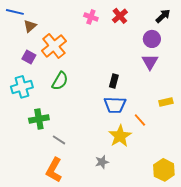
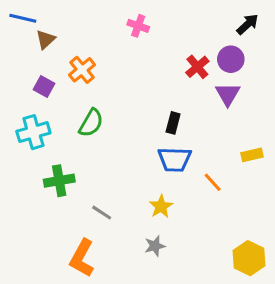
red cross: (120, 16) -> (197, 67), moved
orange cross: (54, 46) -> (82, 70), size x0.7
yellow star: (120, 136) -> (161, 206), moved, size x0.7
gray line: (59, 140) -> (102, 213), moved

